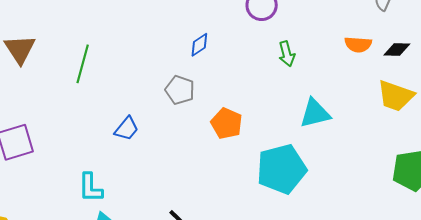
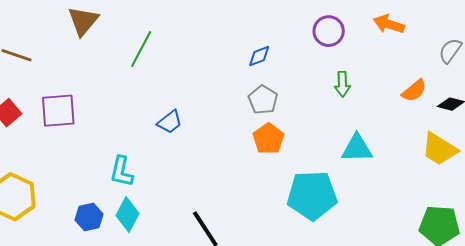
orange semicircle: (358, 44) -> (414, 91), turned -56
gray pentagon: (180, 90) -> (263, 100), moved

